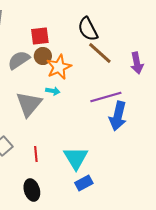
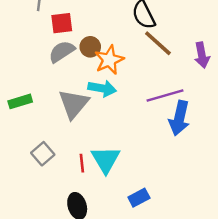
red square: (40, 36) -> (62, 23), moved
cyan arrow: (53, 91) -> (102, 88), size x1.6
cyan triangle: (76, 158) -> (106, 160), moved

